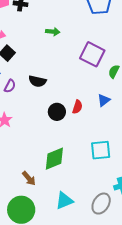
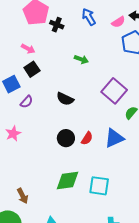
black semicircle: (37, 81) -> (65, 99), moved
blue triangle: (104, 100) -> (114, 138), size x1.5
green diamond: (54, 159) -> (68, 181), moved

